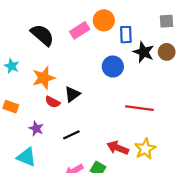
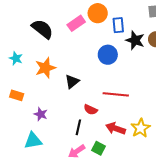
red semicircle: (53, 102) -> (91, 110), moved
red line: (139, 108) -> (116, 94), moved
black line: (71, 135) -> (78, 127), moved, turned -49
cyan triangle: (26, 157) -> (33, 141), turned -30

